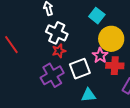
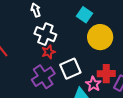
pink star: (100, 55) -> (93, 84), moved
red cross: (115, 66) -> (106, 74), moved

